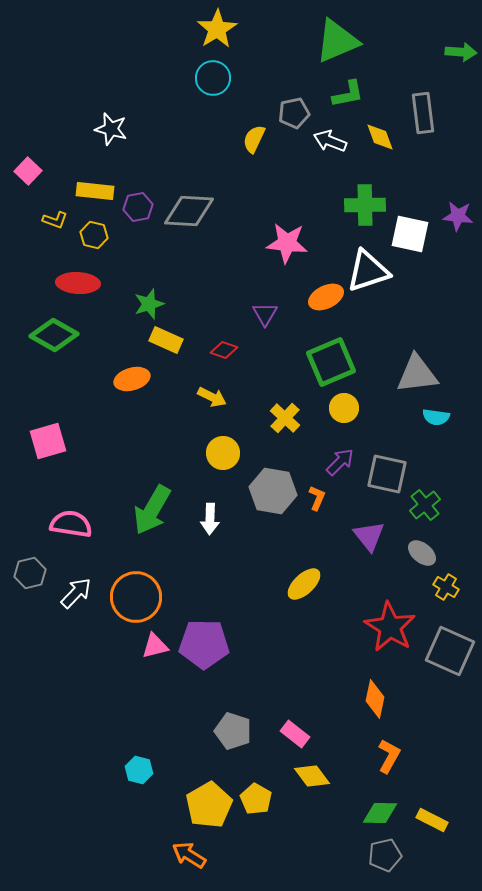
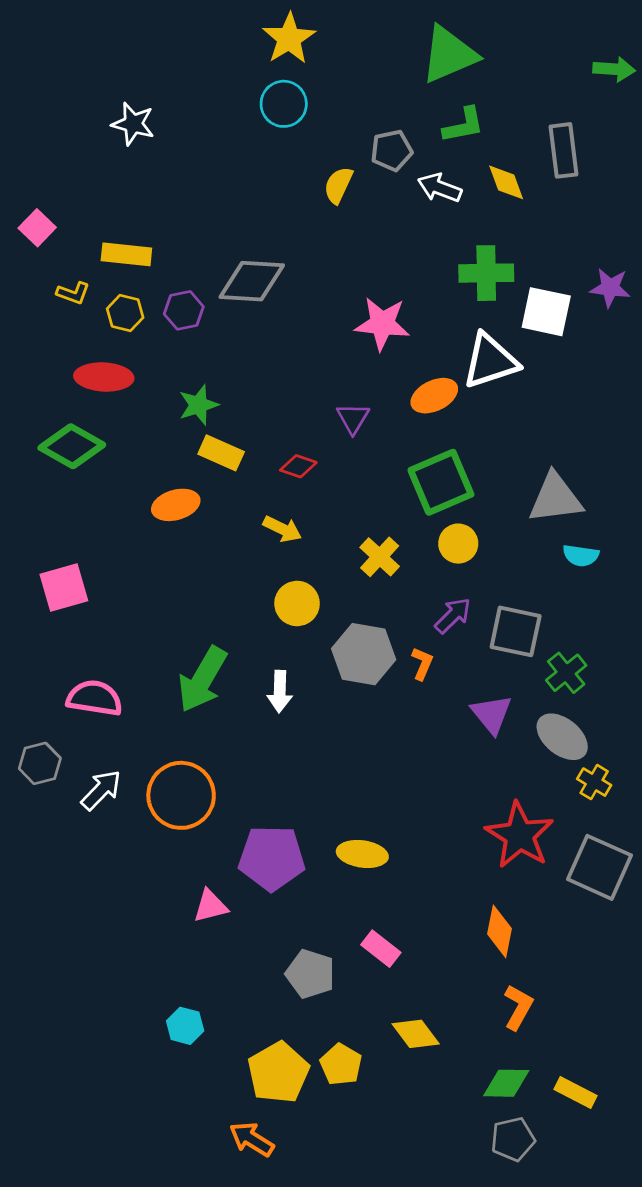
white star: (111, 129) -> (133, 124), moved
purple hexagon: (138, 207) -> (184, 310), moved
gray ellipse: (422, 553) -> (562, 737), size x1.4
yellow ellipse: (304, 584) -> (362, 854), moved, turned 51
pink triangle: (155, 646) -> (210, 906), moved
pink rectangle: (295, 734) -> (381, 949), moved

